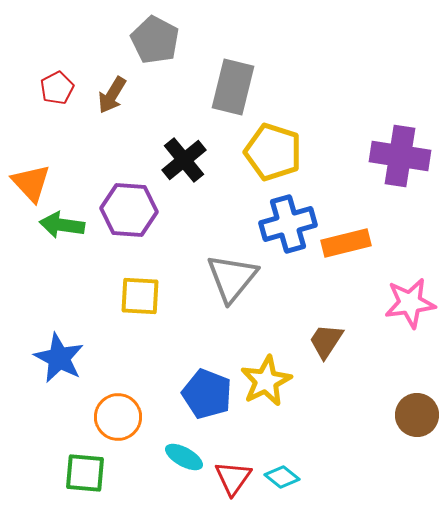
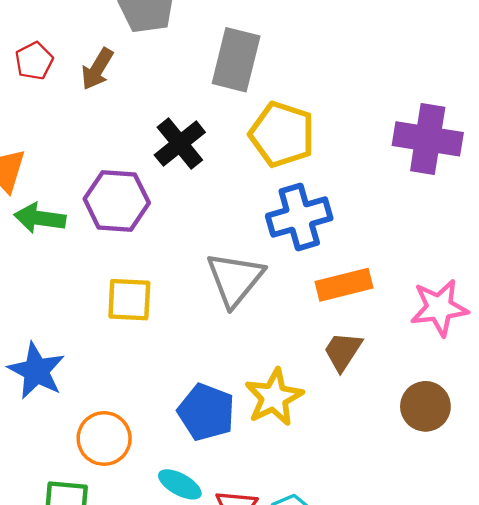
orange rectangle: (346, 243) -> (344, 285), moved
brown circle: (417, 415) -> (425, 406), moved

